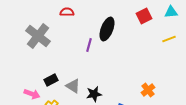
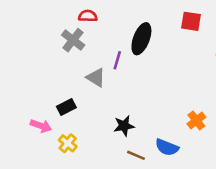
red square: (144, 16) -> (191, 21), turned 35
gray cross: (38, 36) -> (73, 40), moved, size x0.7
gray triangle: (73, 86) -> (96, 78), moved

